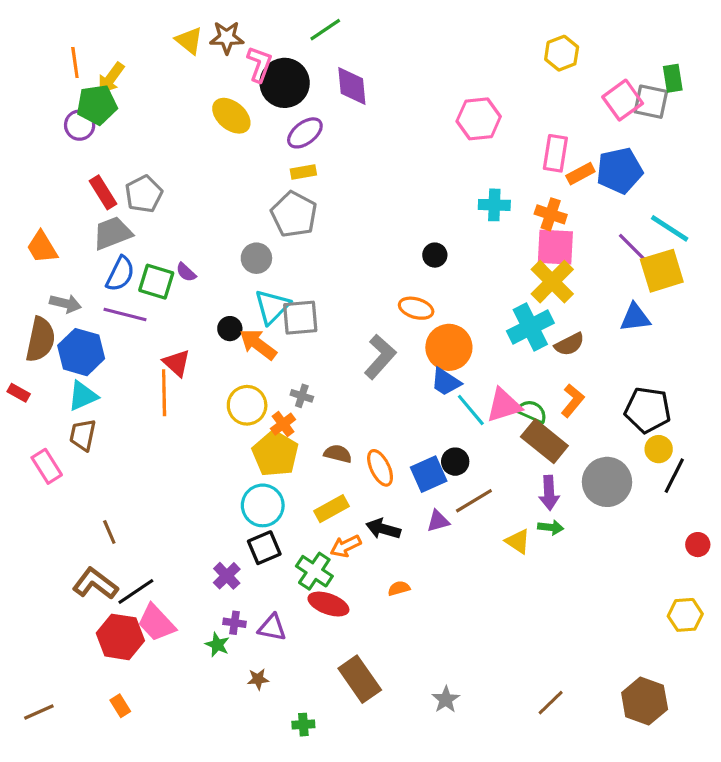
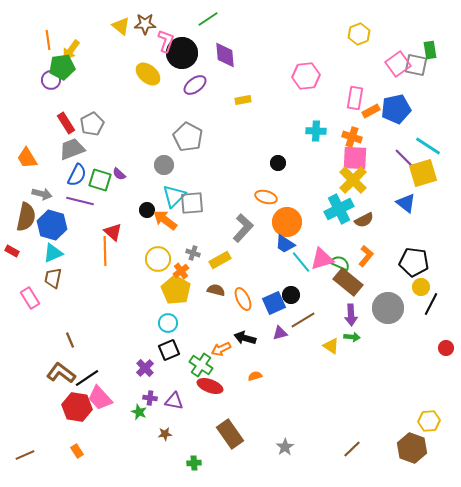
yellow rectangle: (303, 172) -> (243, 100), moved
blue triangle: (635, 318) -> (406, 203), turned 45
cyan circle: (263, 505) -> (168, 323), size x0.7
yellow rectangle: (332, 509) -> (220, 260), moved
yellow hexagon: (685, 615) -> (429, 421), moved

